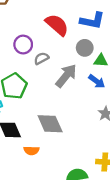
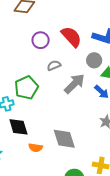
purple circle: (23, 45) -> (41, 40), moved
gray diamond: (50, 124) -> (64, 139), moved

